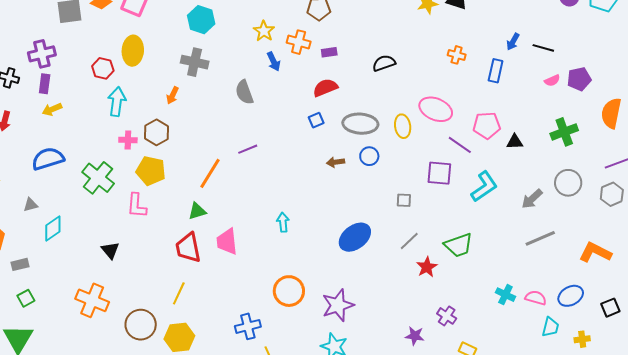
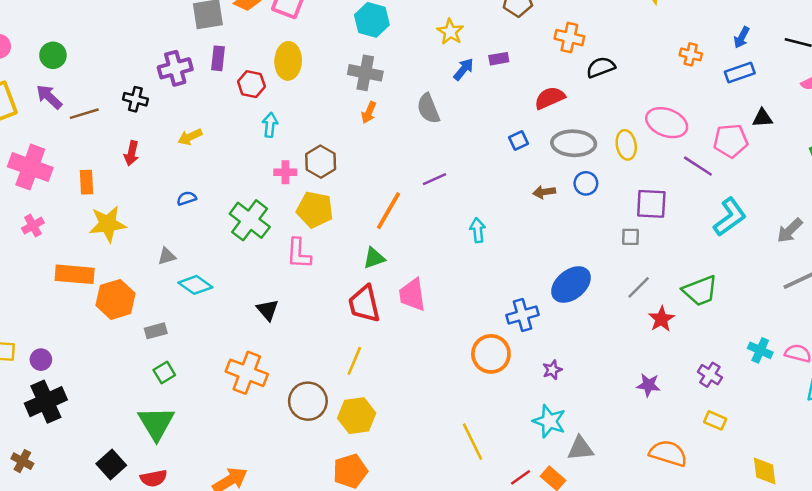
orange cross: (299, 42) -> (569, 38), moved
blue arrow: (513, 42) -> (742, 37), moved
purple rectangle: (329, 52) -> (499, 59), moved
blue arrow: (274, 62) -> (464, 69), turned -114
blue rectangle: (496, 71) -> (740, 73), turned 60
purple rectangle: (45, 84) -> (218, 58), moved
red semicircle: (325, 88) -> (550, 98), moved
orange arrow: (172, 95) -> (369, 113), moved
cyan arrow: (117, 102) -> (270, 125), size x0.7
black triangle: (515, 142) -> (762, 118), moved
blue semicircle: (48, 159) -> (187, 198), size x0.5
purple square: (439, 173) -> (651, 204), moved
cyan arrow: (283, 222) -> (478, 230), moved
cyan diamond: (53, 228) -> (195, 285), turned 72
purple star: (338, 305) -> (552, 370), size x0.5
purple cross: (447, 316) -> (710, 375), moved
blue cross: (248, 326) -> (523, 315), moved
purple star: (415, 336) -> (648, 385), moved

